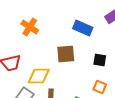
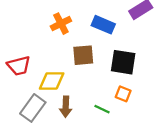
orange cross: (30, 27) -> (61, 24), moved, turned 30
black square: (100, 60) -> (123, 62), size x1.6

